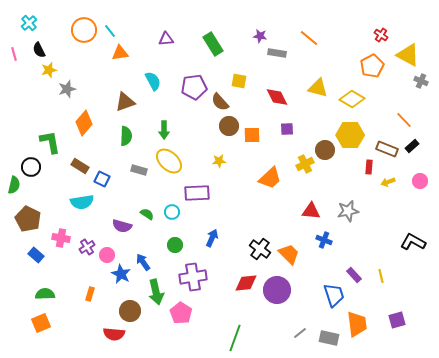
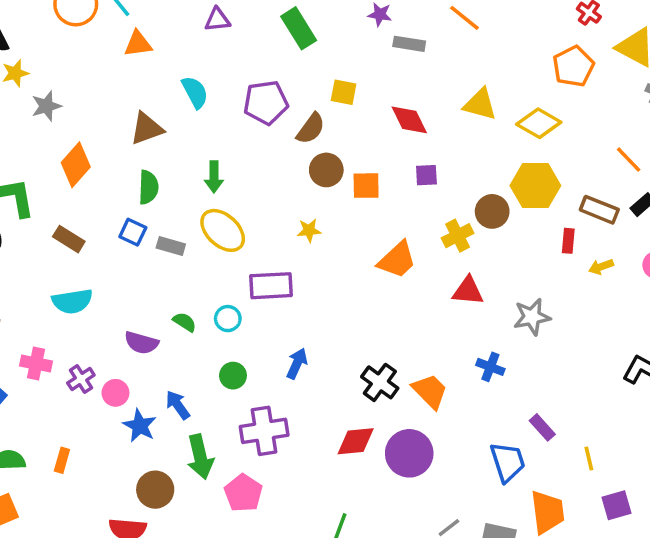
brown semicircle: (220, 102) -> (311, 128), turned -102
blue square: (102, 179) -> (133, 232), moved
red triangle: (311, 211) -> (468, 291), moved
yellow line: (381, 276) -> (589, 459), moved
orange rectangle: (90, 294) -> (62, 460), moved

